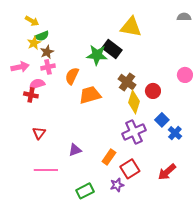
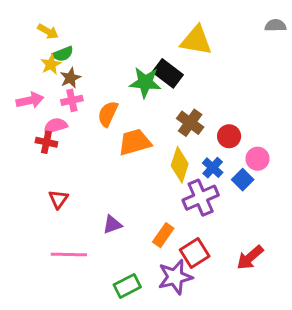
pink circle: (185, 75) -> (258, 159), moved
yellow diamond: (134, 102) -> (180, 165), moved
blue cross: (175, 133) -> (213, 168), moved
purple star: (117, 185) -> (175, 277), size x1.6

